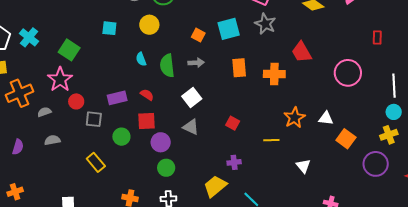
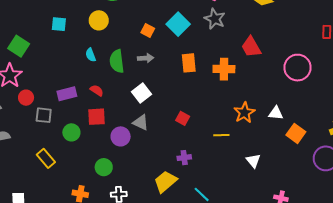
cyan square: (229, 29) -> (178, 24), turned -30
purple circle: (161, 142) -> (121, 136), moved
green circle: (166, 168) -> (104, 167), moved

